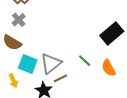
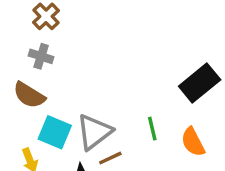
gray cross: (19, 20) -> (41, 56), turned -32
green line: (85, 61) -> (152, 129), turned 32

